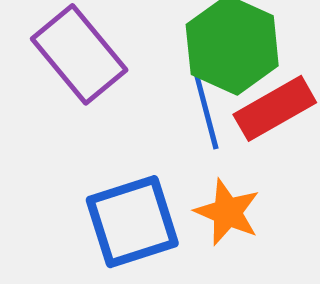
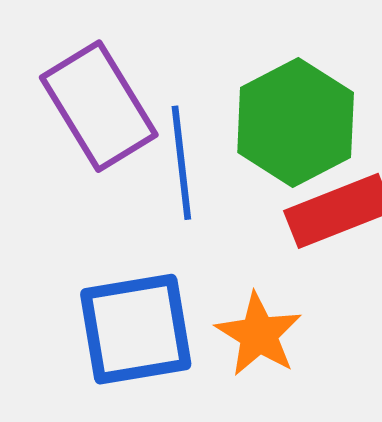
blue line: (205, 106) -> (181, 163), moved

